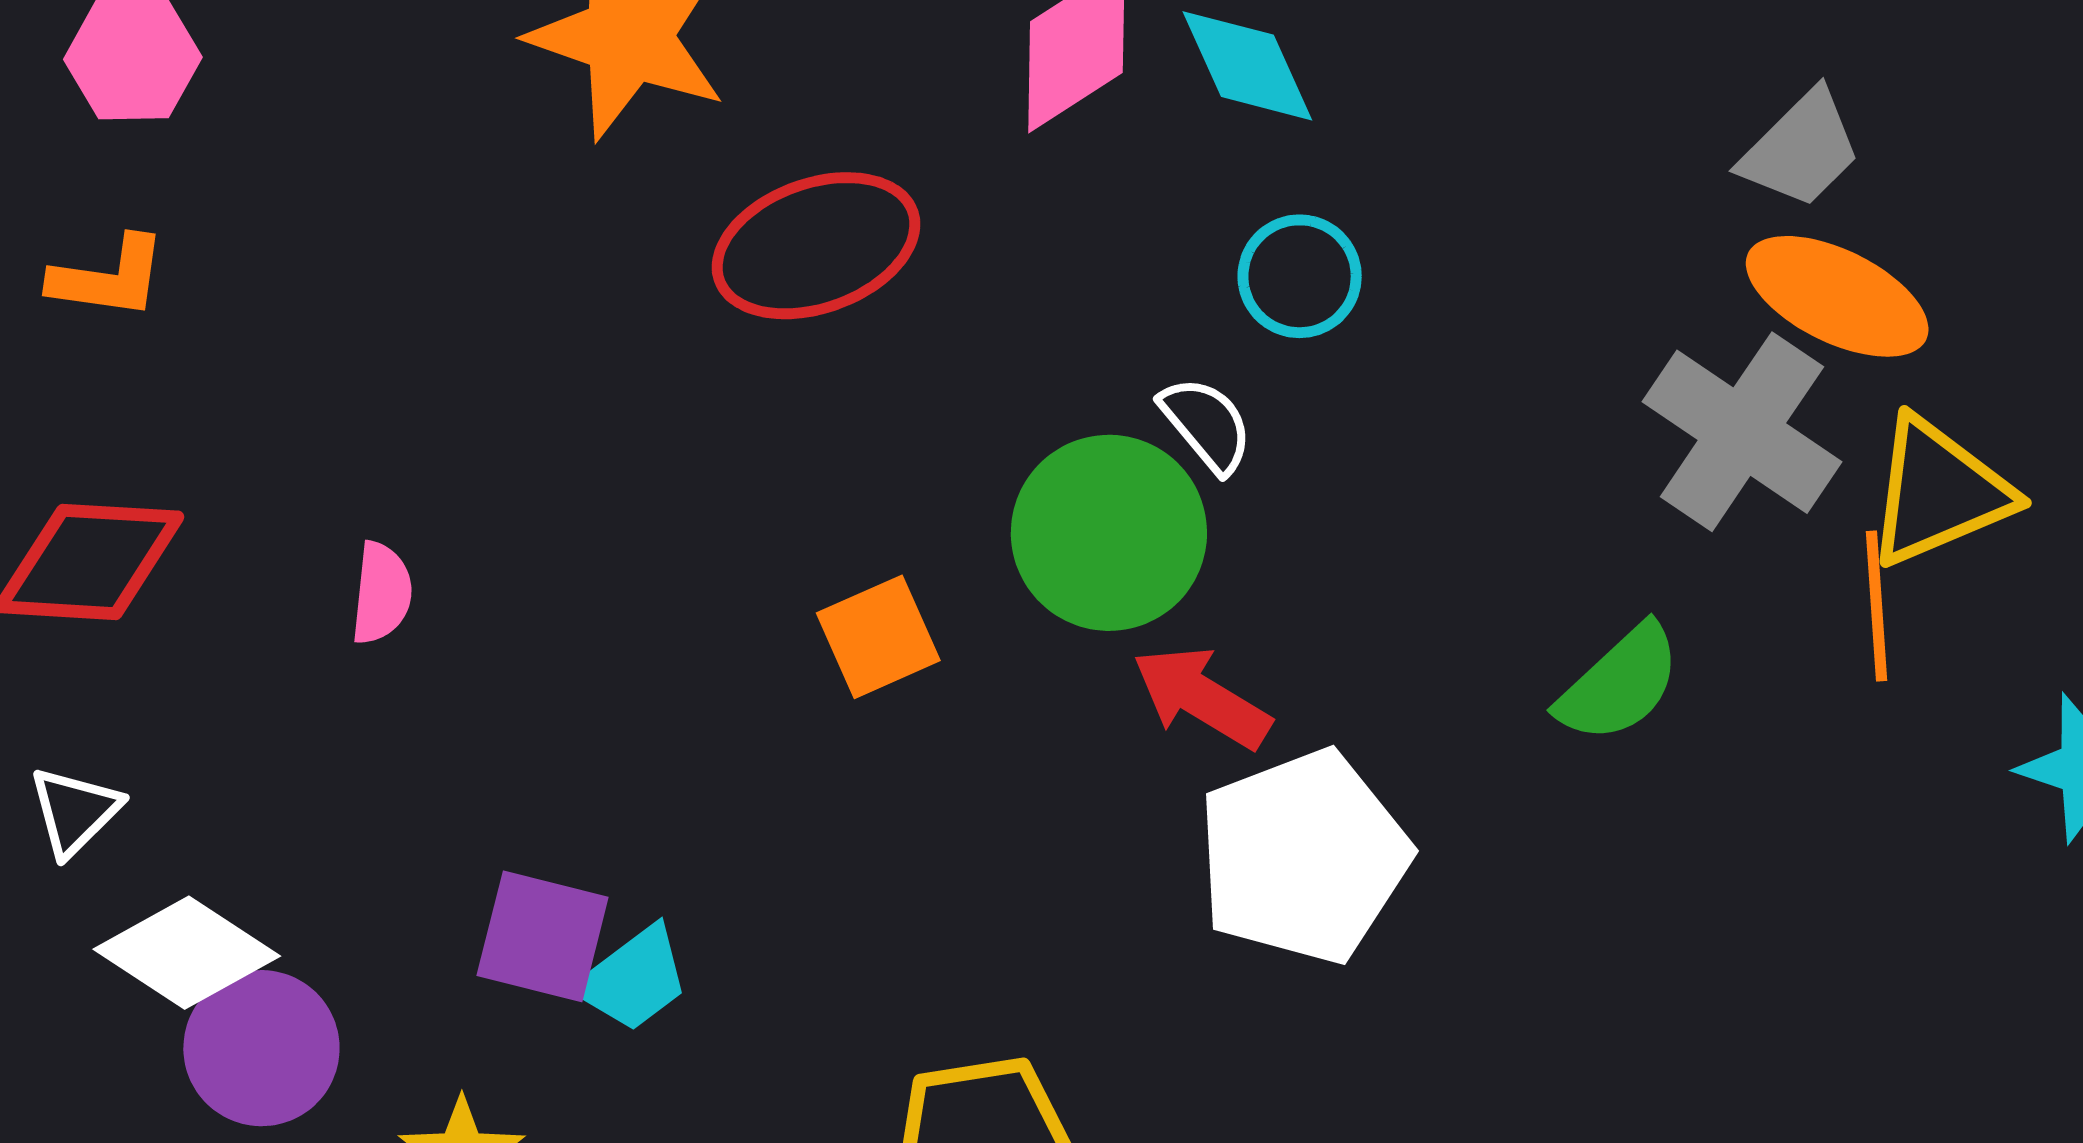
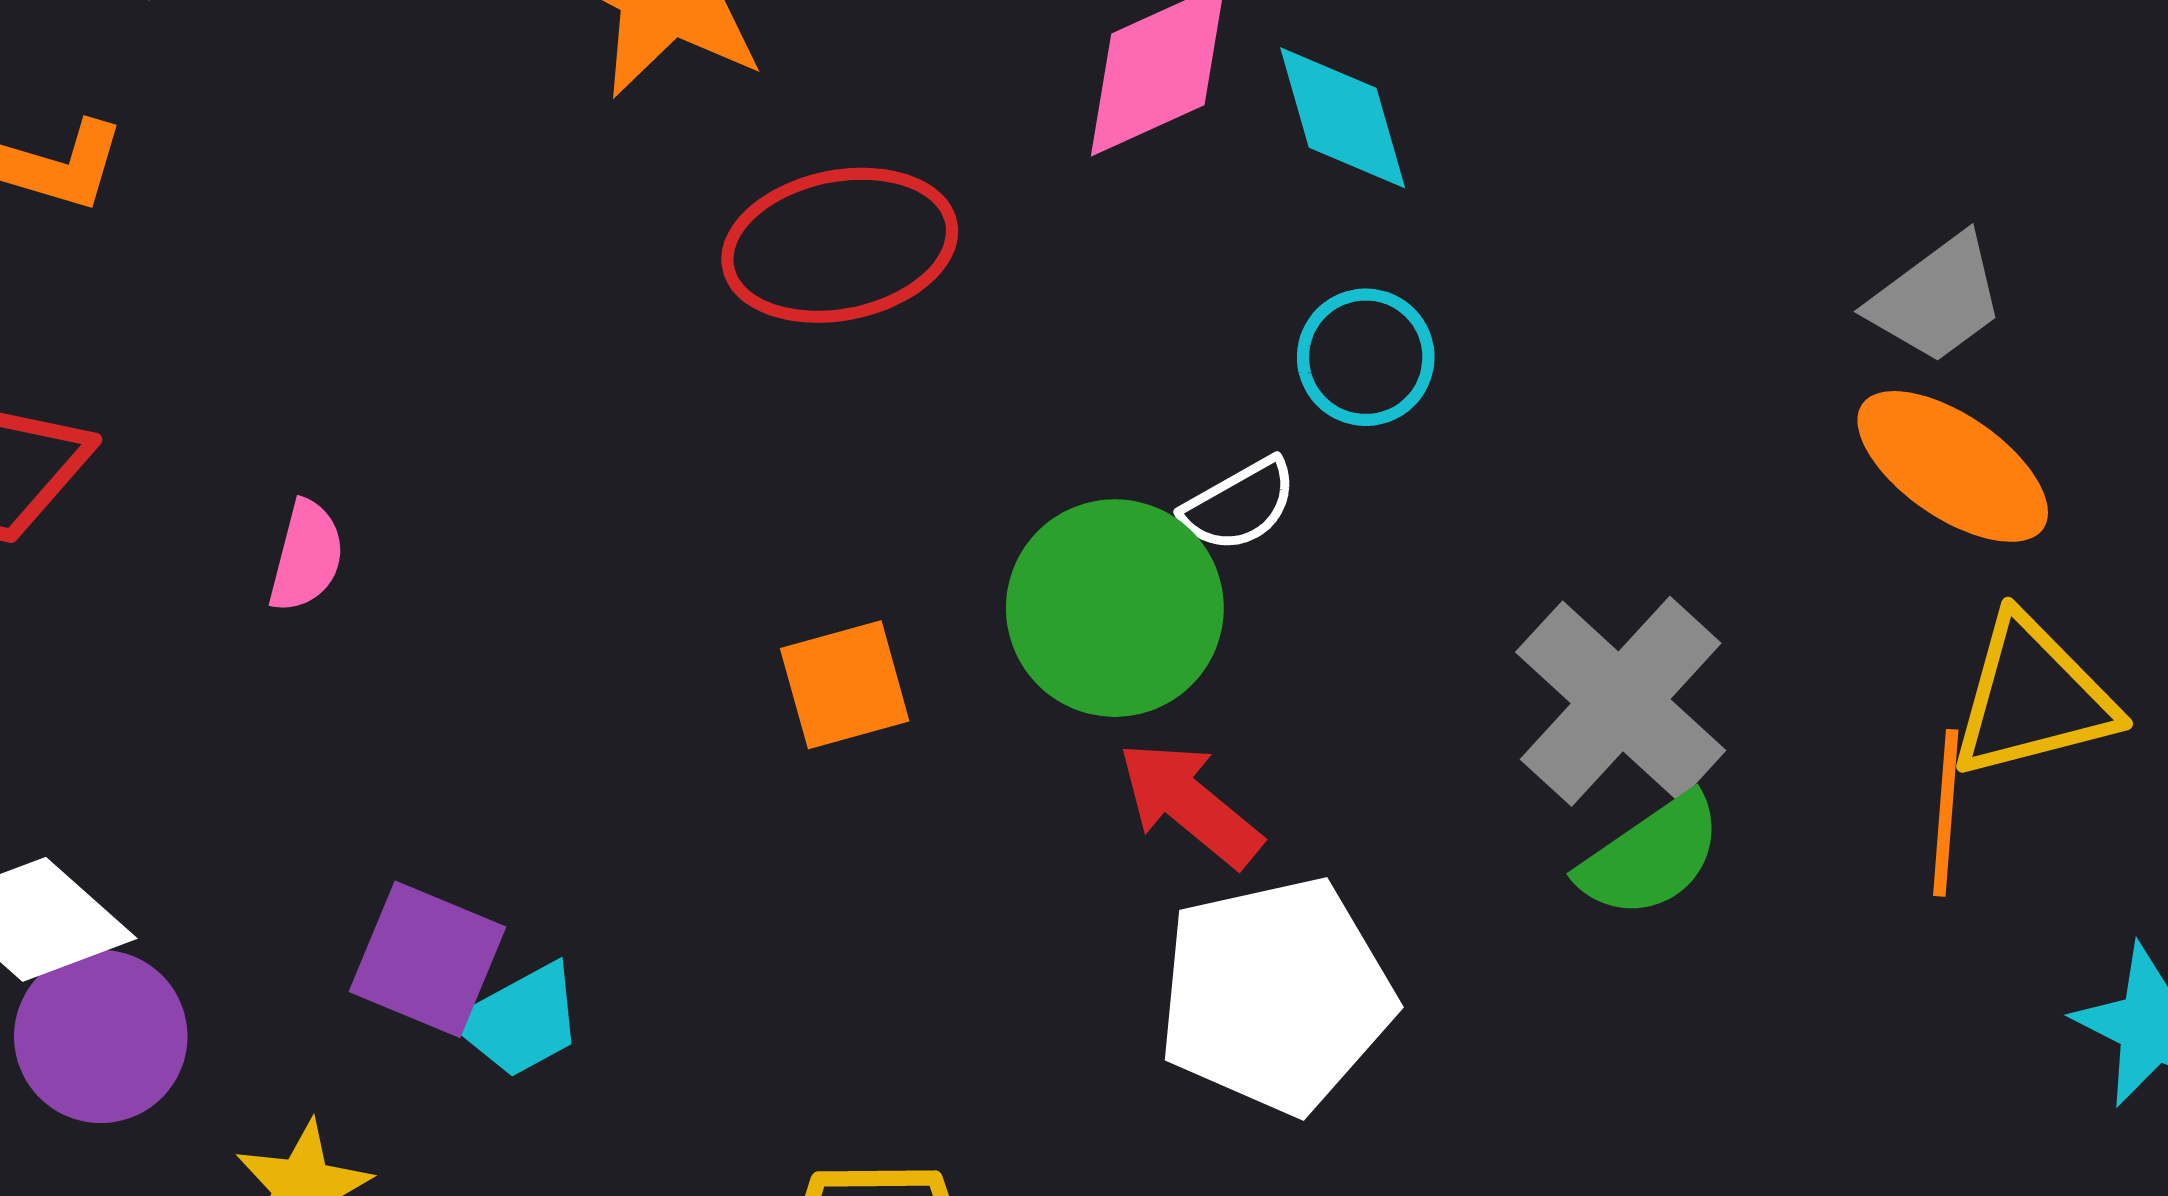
white semicircle: (1206, 424) -> (1239, 505), turned 92
gray cross: (1742, 432) -> (1621, 701), moved

